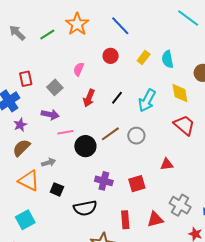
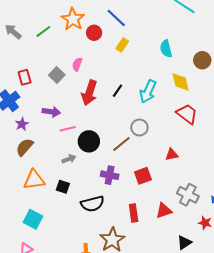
red circle: (111, 56) -> (94, 33), moved
yellow rectangle: (144, 57) -> (122, 45), moved
gray square: (55, 87) -> (57, 75), moved
red arrow: (89, 98) -> (89, 93), size x1.4
brown line: (110, 134) -> (121, 144), moved
gray arrow: (49, 162) -> (69, 159), moved
orange triangle: (29, 181) -> (34, 180), turned -30
cyan square: (25, 220) -> (33, 219), turned -30

